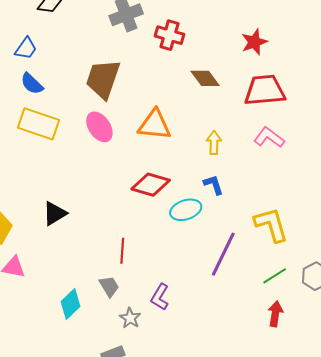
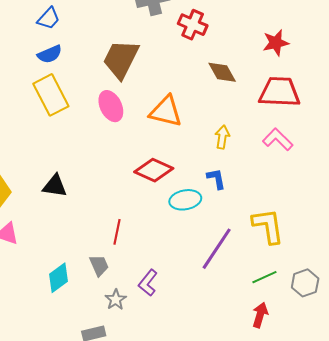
blue semicircle: (32, 84) -> (50, 54), turned -75
yellow rectangle: (38, 124) -> (51, 95), turned 36
black triangle: (55, 213) -> (55, 186), turned 32

